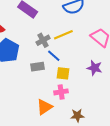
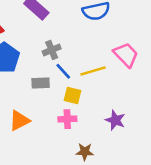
yellow line: (63, 35) -> (93, 71), moved
purple star: (94, 68) -> (115, 120), moved
orange triangle: (44, 107) -> (19, 121), moved

